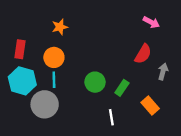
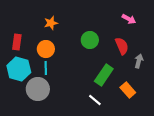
red semicircle: (143, 54) -> (122, 46), turned -54
green circle: (95, 82) -> (90, 40), moved
green rectangle: (122, 88) -> (104, 75), size x1.5
white line: (111, 117) -> (95, 100), turned -40

